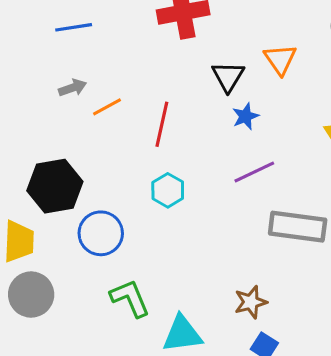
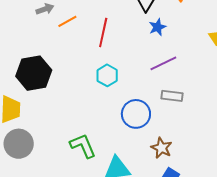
gray rectangle: (298, 227) -> (172, 96), moved, size x0.6
blue circle: (101, 233) -> (136, 114), moved
brown star: (251, 302) -> (161, 148), turned -30

